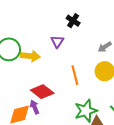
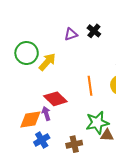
purple triangle: (57, 42) -> (71, 34), moved, turned 32
yellow arrow: (30, 56) -> (47, 62), turned -60

